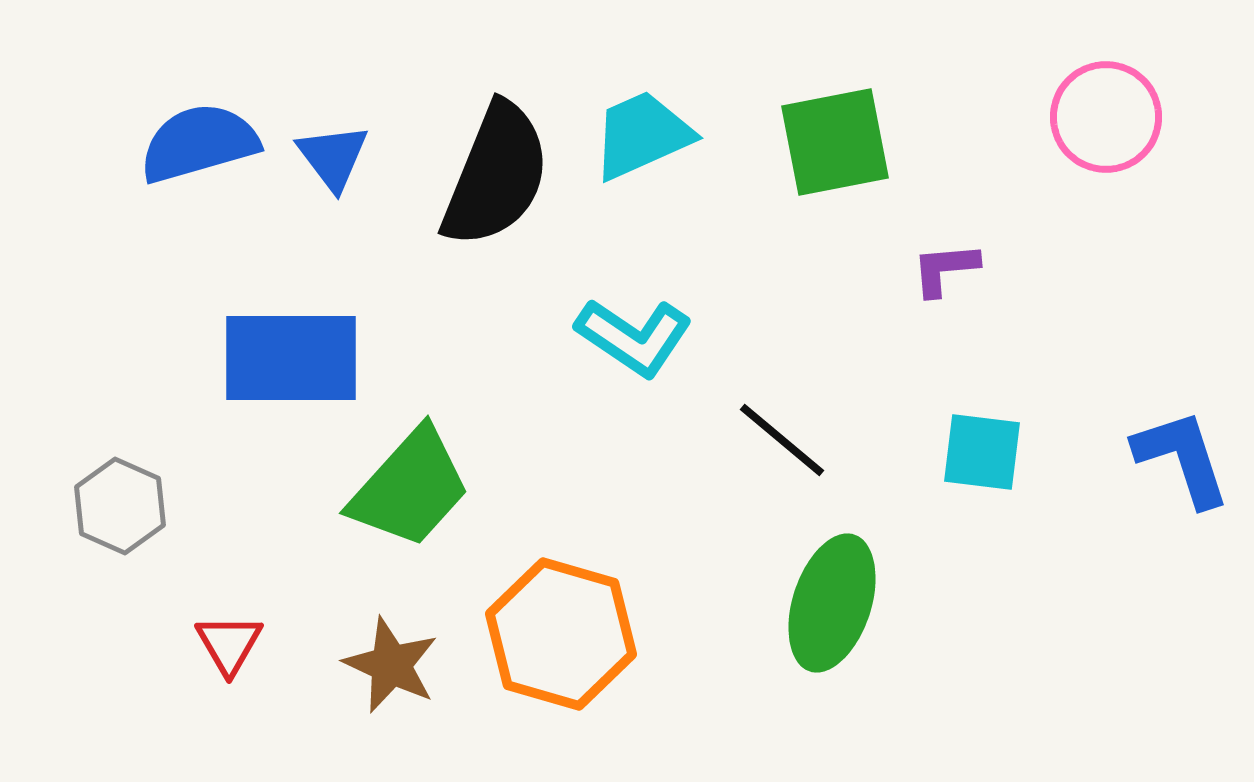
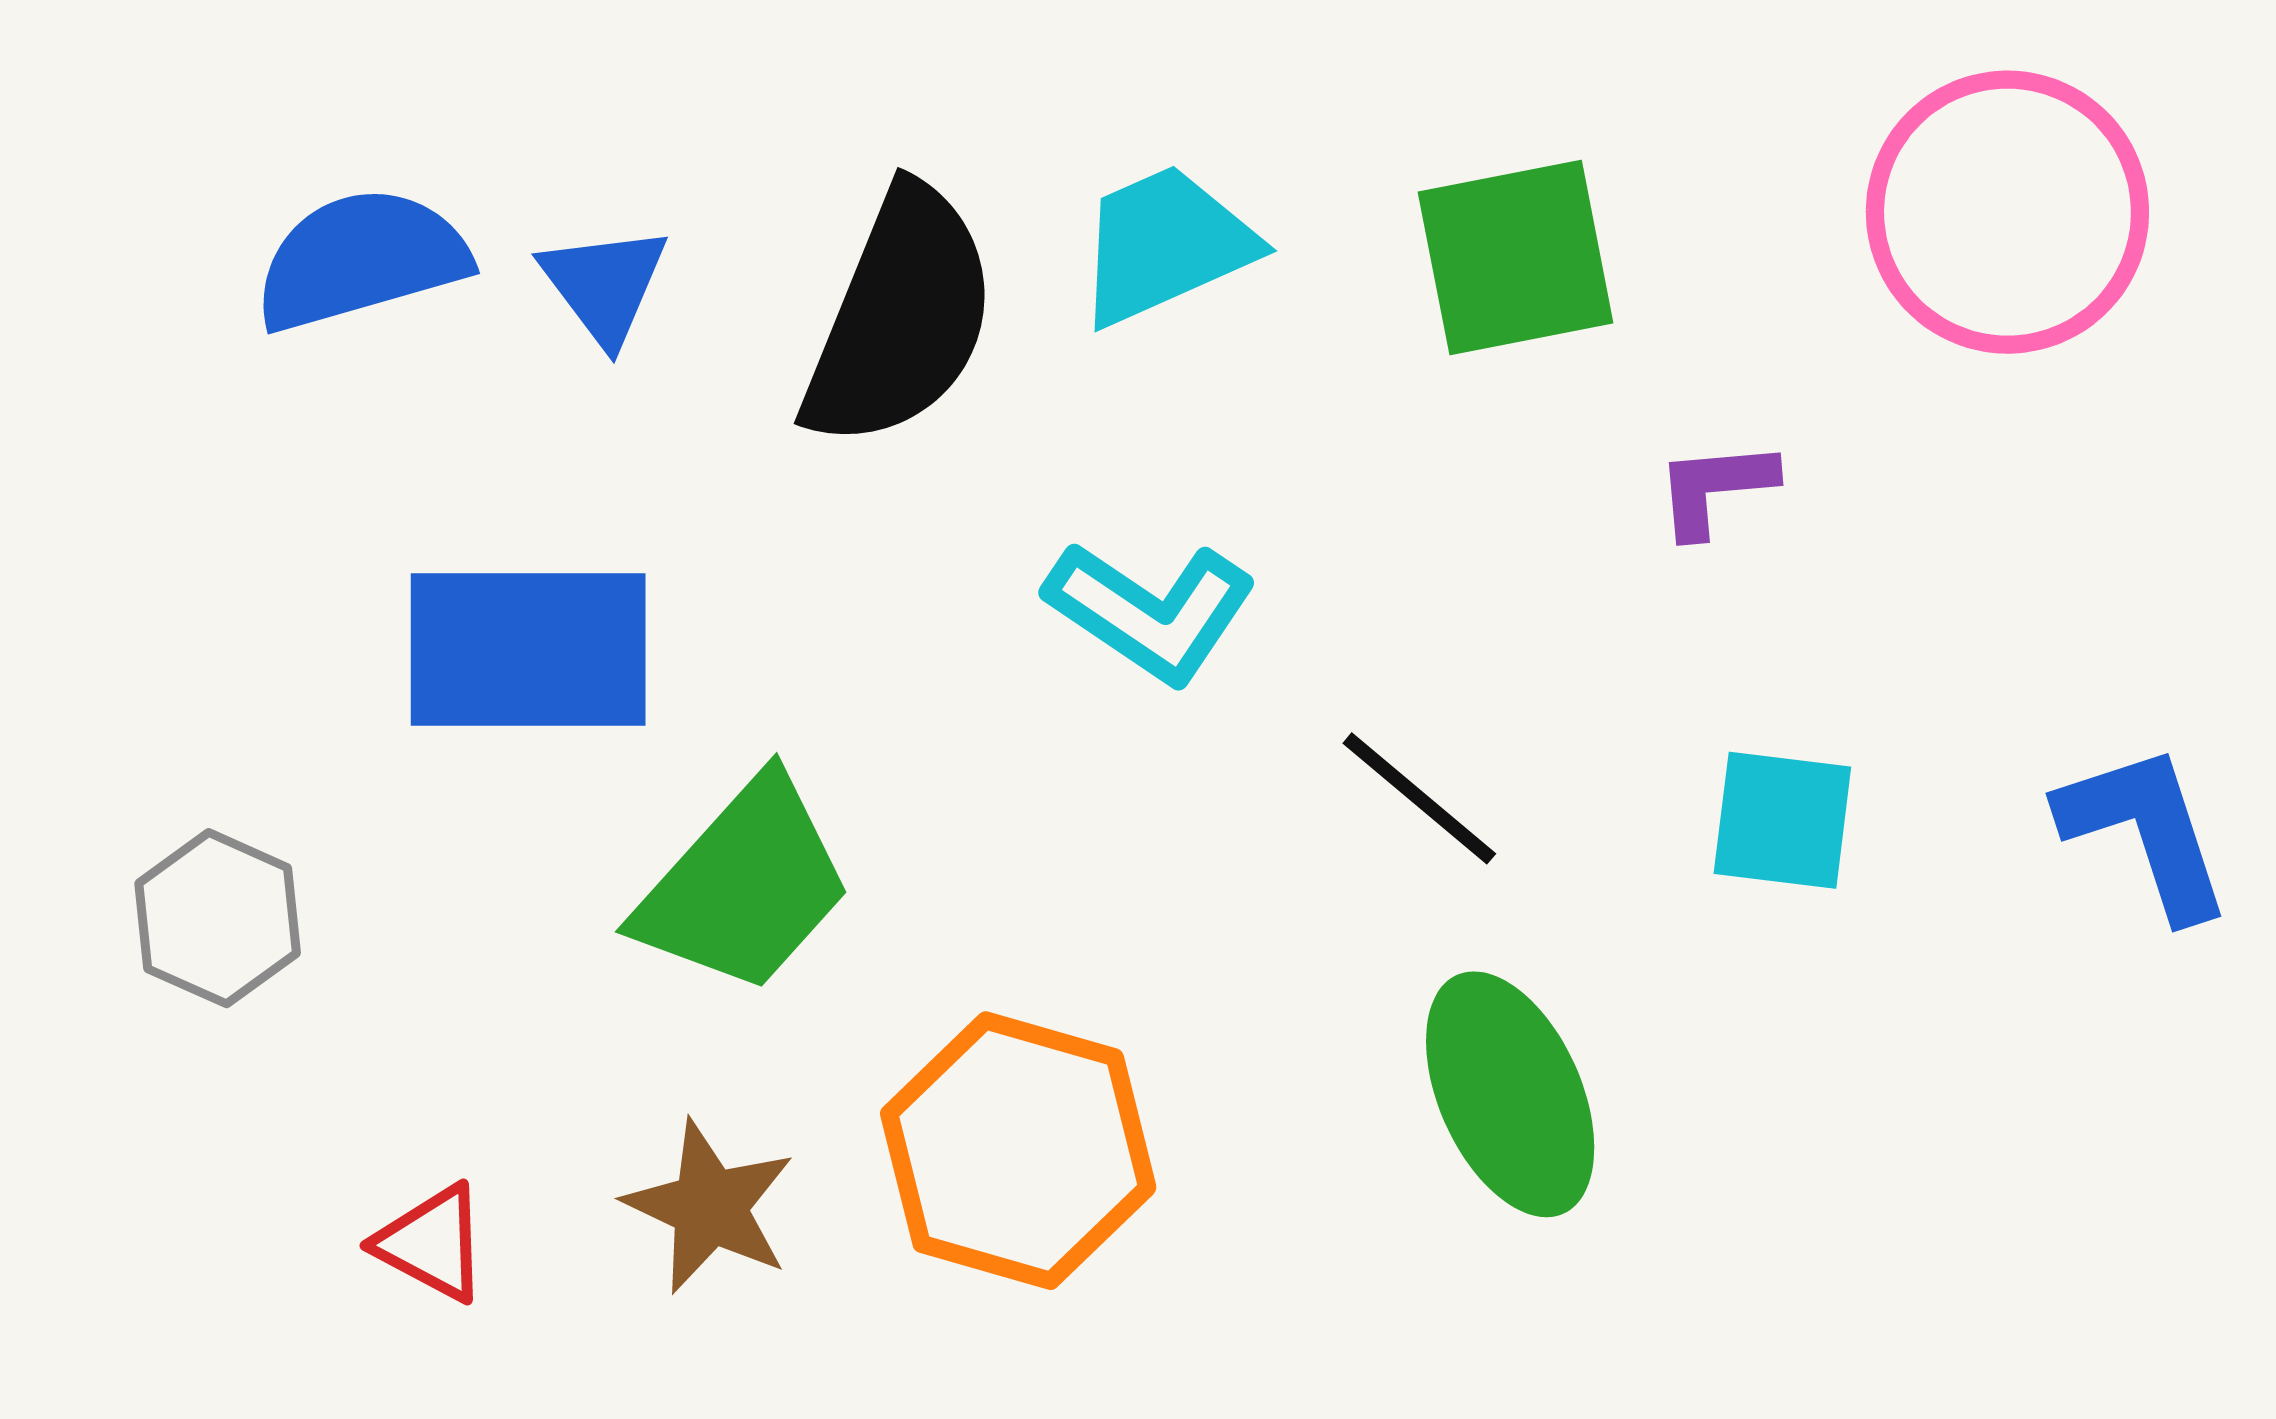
pink circle: (1106, 117) -> (2007, 212), size x1.4
green ellipse: (832, 603) -> (1510, 1094), turned -42
red triangle: (229, 644) -> (432, 1243), moved, turned -32

